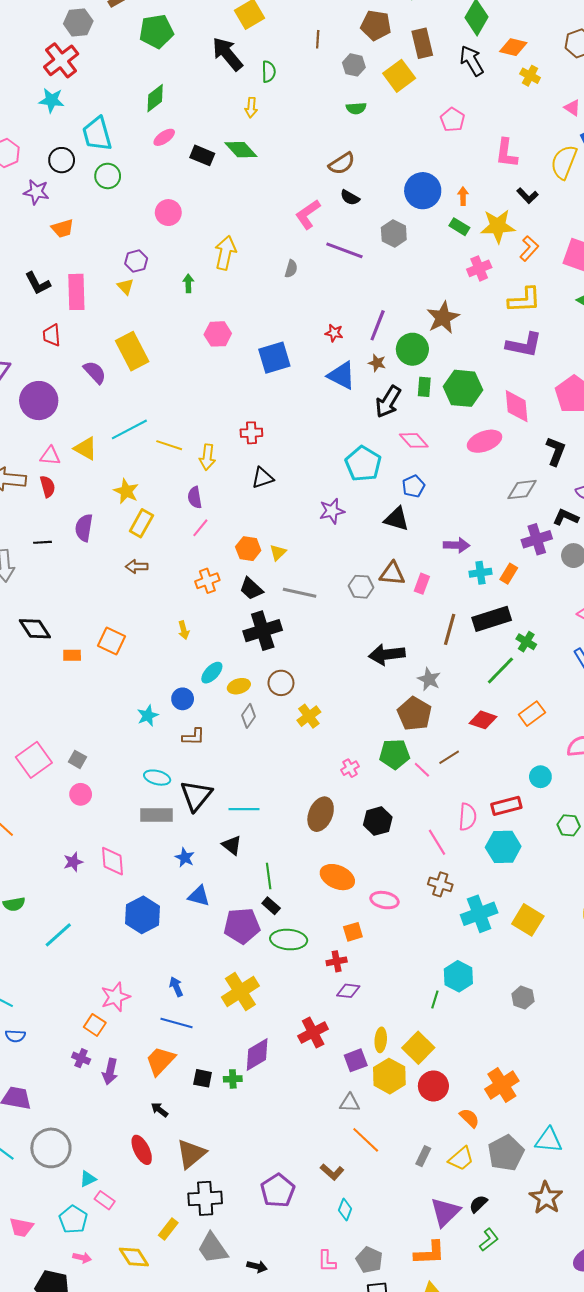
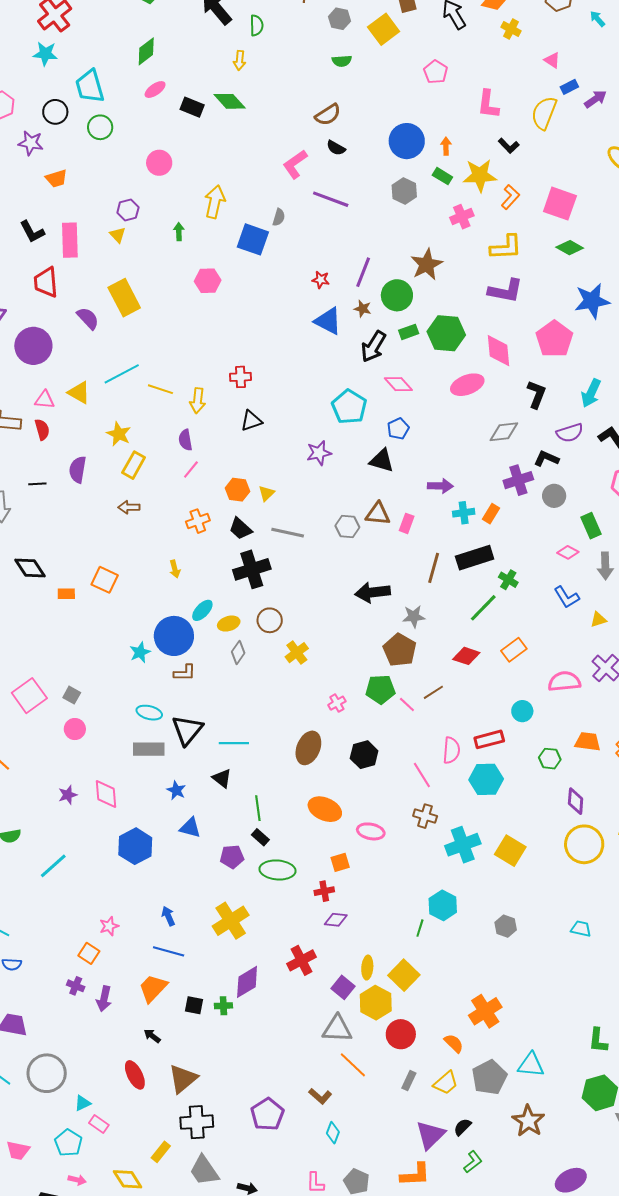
gray hexagon: (394, 234) -> (404, 191), moved
red trapezoid: (52, 335) -> (46, 282), size x1.4
blue square: (274, 358) -> (253, 239), moved, turned 36
green rectangle: (424, 387) -> (409, 332), turned 66
gray star: (429, 679) -> (414, 616), turned -30
blue circle: (183, 699) -> (174, 636), size x1.8
purple pentagon: (242, 926) -> (232, 857), size x0.7
pink star: (115, 997) -> (109, 926), size x0.7
purple square: (356, 1060) -> (343, 987), turned -30
red circle: (433, 1086) -> (401, 1034), moved
gray triangle: (350, 1103) -> (337, 1029), size x1.5

